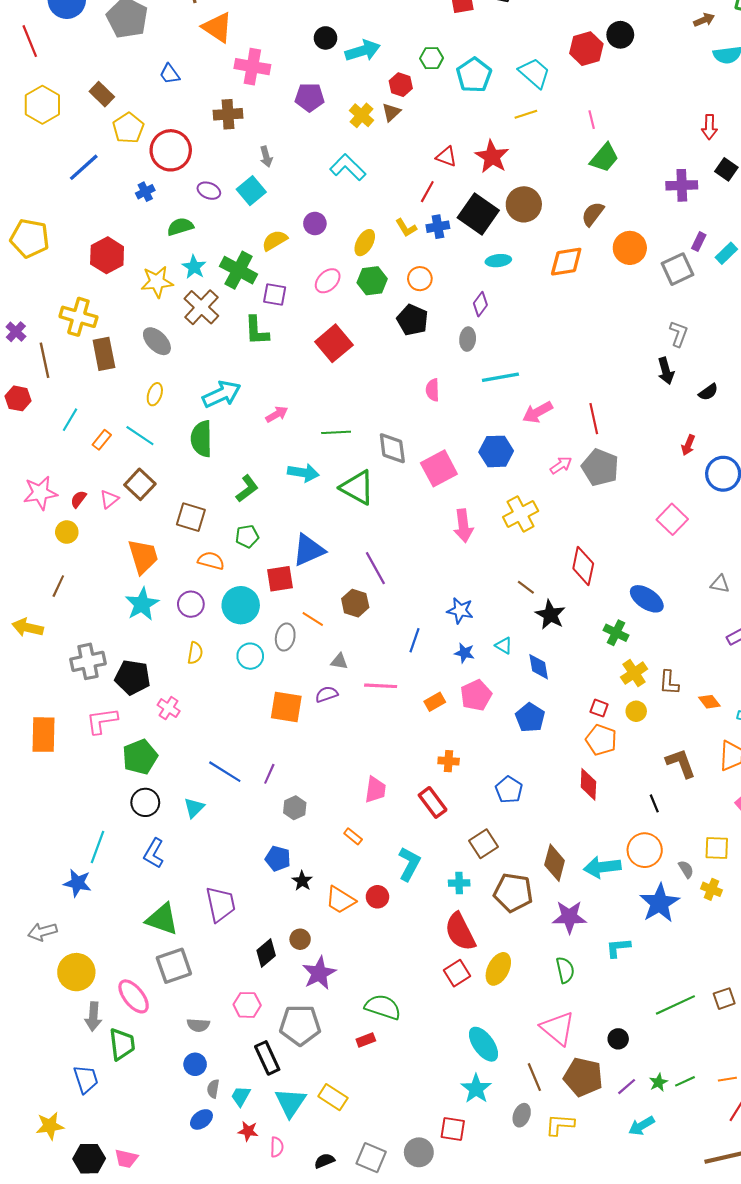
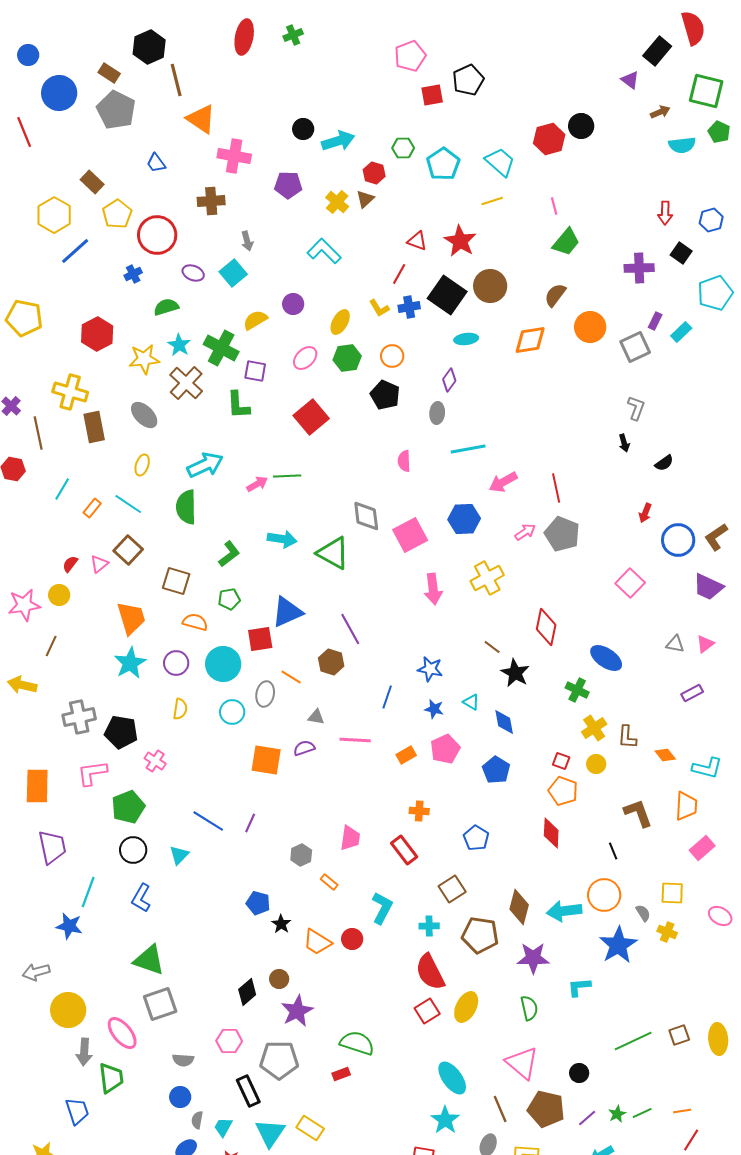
yellow hexagon: (42, 105) -> (54, 215), moved
black arrow: (666, 371) -> (624, 443), size x0.7
green line: (336, 432) -> (287, 476), moved
pink star: (40, 493) -> (24, 605), moved
gray hexagon: (295, 808) -> (301, 855), moved
purple trapezoid: (221, 904) -> (52, 847), moved

